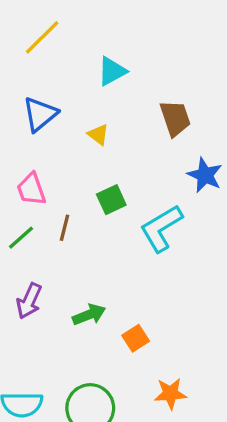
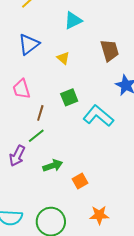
cyan L-shape: (161, 228) -> (98, 116), turned 68
green line: (21, 238) -> (36, 136), moved

